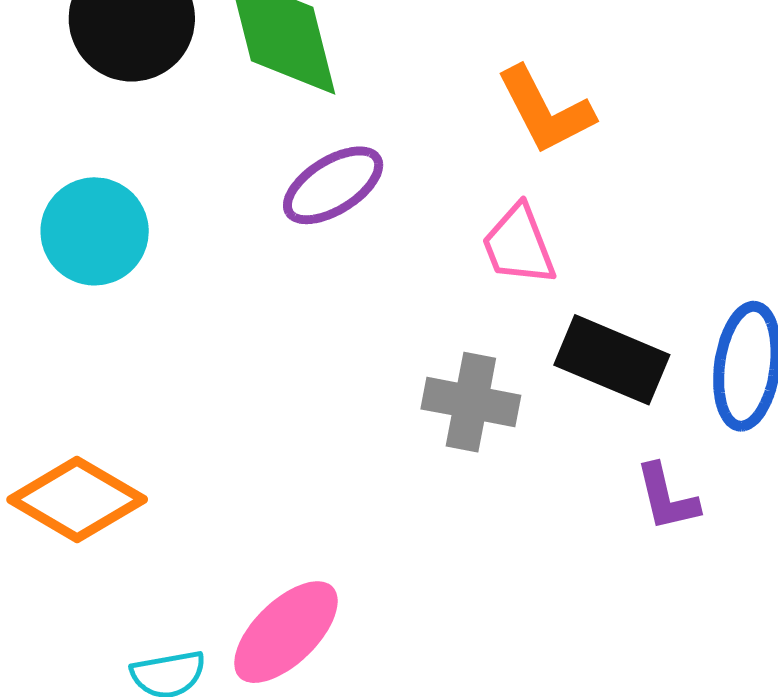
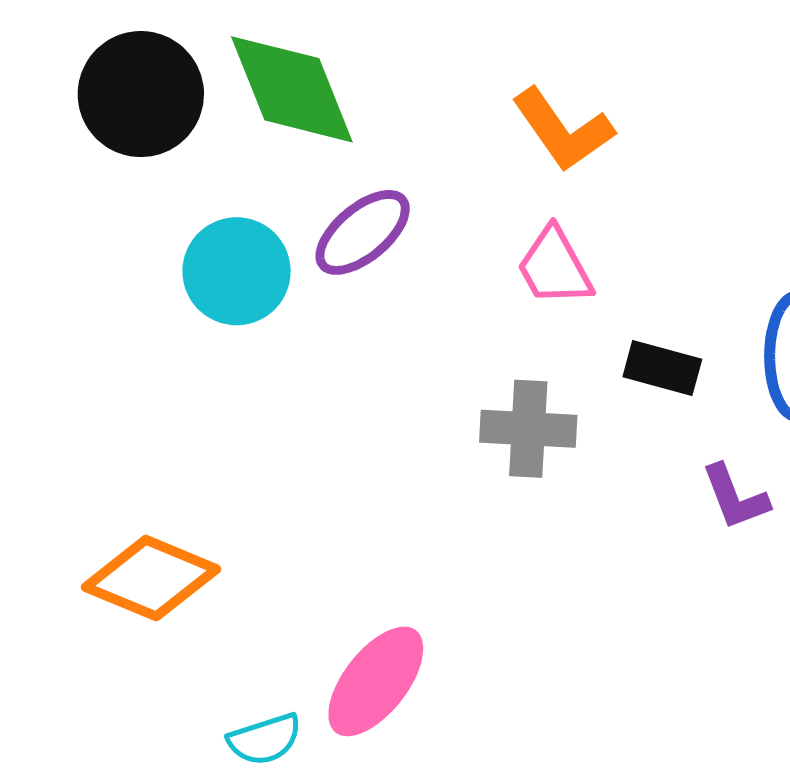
cyan circle: (95, 231) -> (237, 271), moved
black rectangle: (612, 360) -> (662, 368), size x0.7

